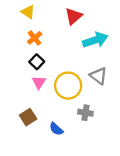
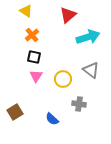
black square: (37, 62) -> (34, 57), turned -32
yellow circle: (68, 86) -> (63, 79), size x0.7
brown square: (28, 117) -> (15, 112), moved

